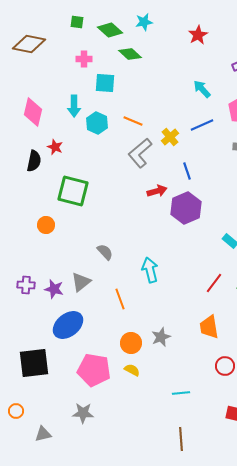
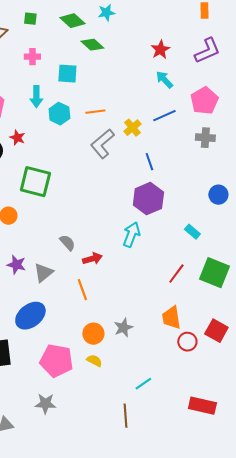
green square: (77, 22) -> (30, 19), moved
red star: (198, 35) -> (160, 50), moved
pink cross: (84, 59) -> (32, 57), moved
orange line: (133, 121) -> (95, 112), turned -30
red arrow: (157, 191) -> (92, 259), moved
cyan arrow: (150, 270) -> (131, 235), moved, turned 35
purple star: (54, 289) -> (16, 265), moved
red circle: (225, 366) -> (187, 342), moved
cyan line: (181, 393) -> (143, 384), turned -30
brown line: (181, 439) -> (125, 416), moved

